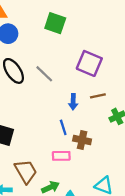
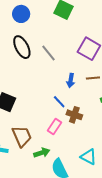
blue line: (63, 127) -> (59, 102), turned -32
pink rectangle: (61, 156) -> (55, 126), turned -63

